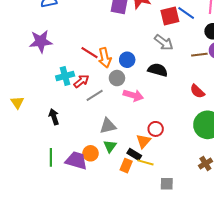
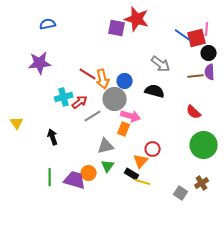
red square: (170, 16) -> (197, 38), moved
gray circle: (117, 78) -> (115, 99), size x1.5
orange rectangle: (126, 166) -> (124, 129), moved
gray square: (167, 184) -> (181, 193), moved, turned 32

